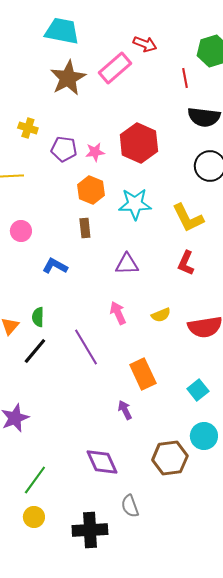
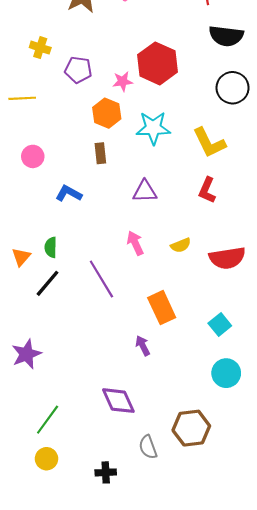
pink star: (95, 152) -> (123, 81), moved
brown hexagon: (170, 458) -> (191, 428), moved
black cross: (90, 530) -> (106, 472), size x0.6

